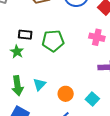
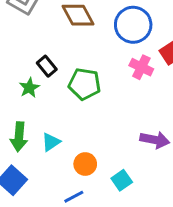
black rectangle: (25, 35) -> (47, 66), turned 32
pink cross: (97, 37) -> (141, 67), moved

